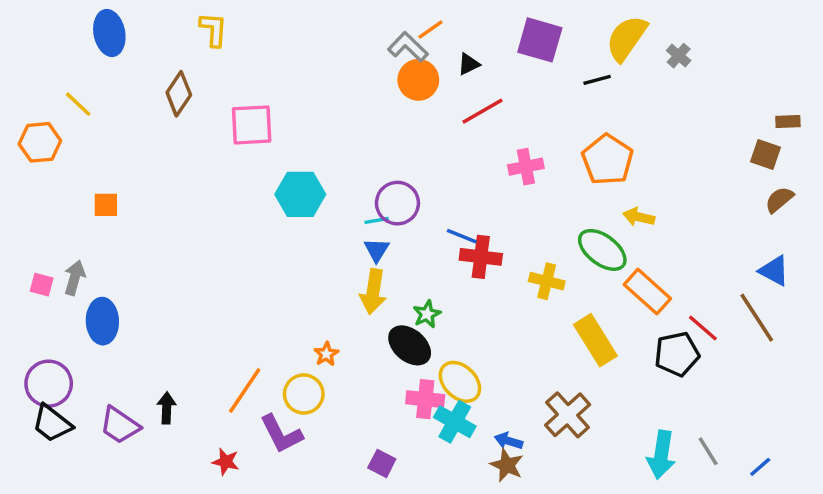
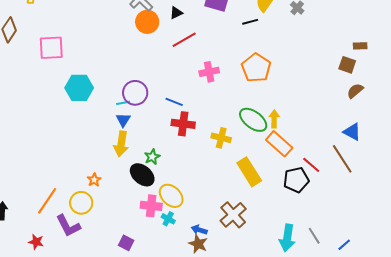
yellow arrow: (639, 217) -> (274, 119), moved, turned 78
blue line: (462, 236) -> (174, 102), moved
cyan cross: (455, 422) -> (168, 219), size x0.6

